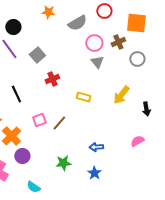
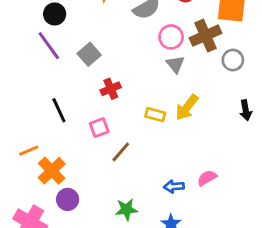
brown cross: (118, 42) -> (206, 36), size x1.5
yellow arrow: (121, 95) -> (187, 107), moved
black arrow: (146, 109) -> (246, 110), moved
pink square: (39, 120) -> (99, 128), moved
pink semicircle: (137, 141) -> (207, 178), moved

